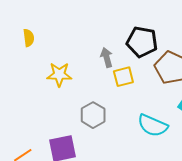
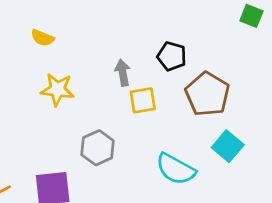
yellow semicircle: (29, 38) -> (43, 38), moved, turned 114
black pentagon: (142, 42) -> (172, 56), size x0.7

